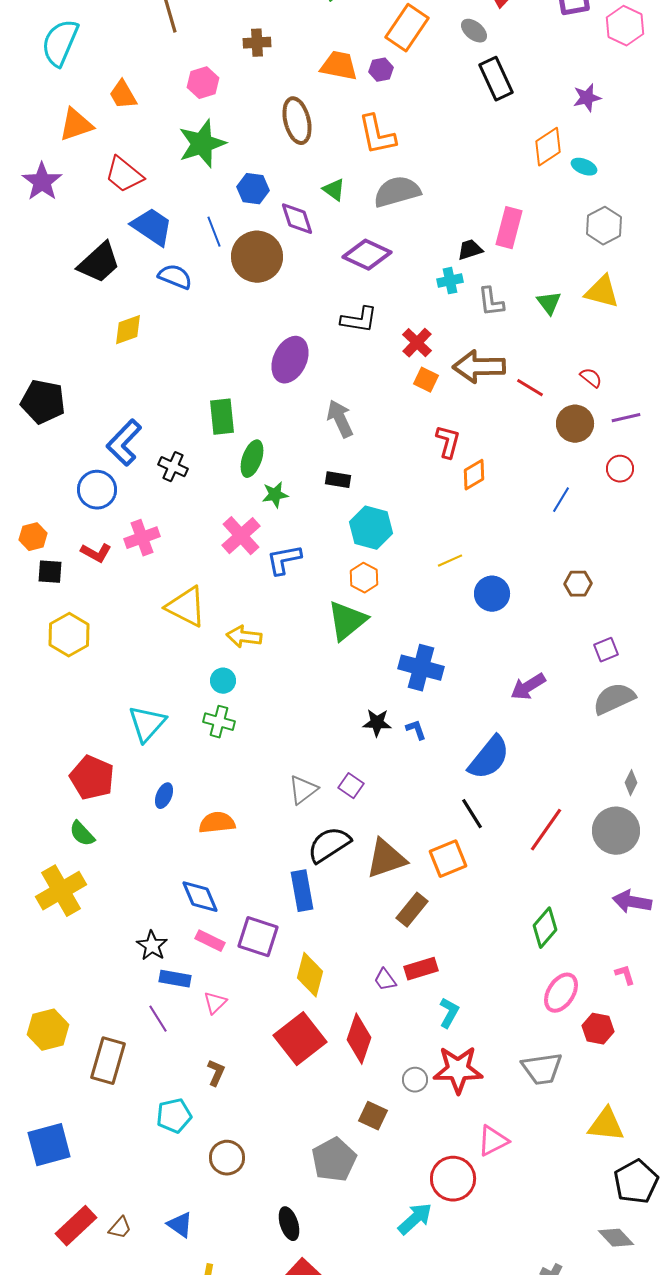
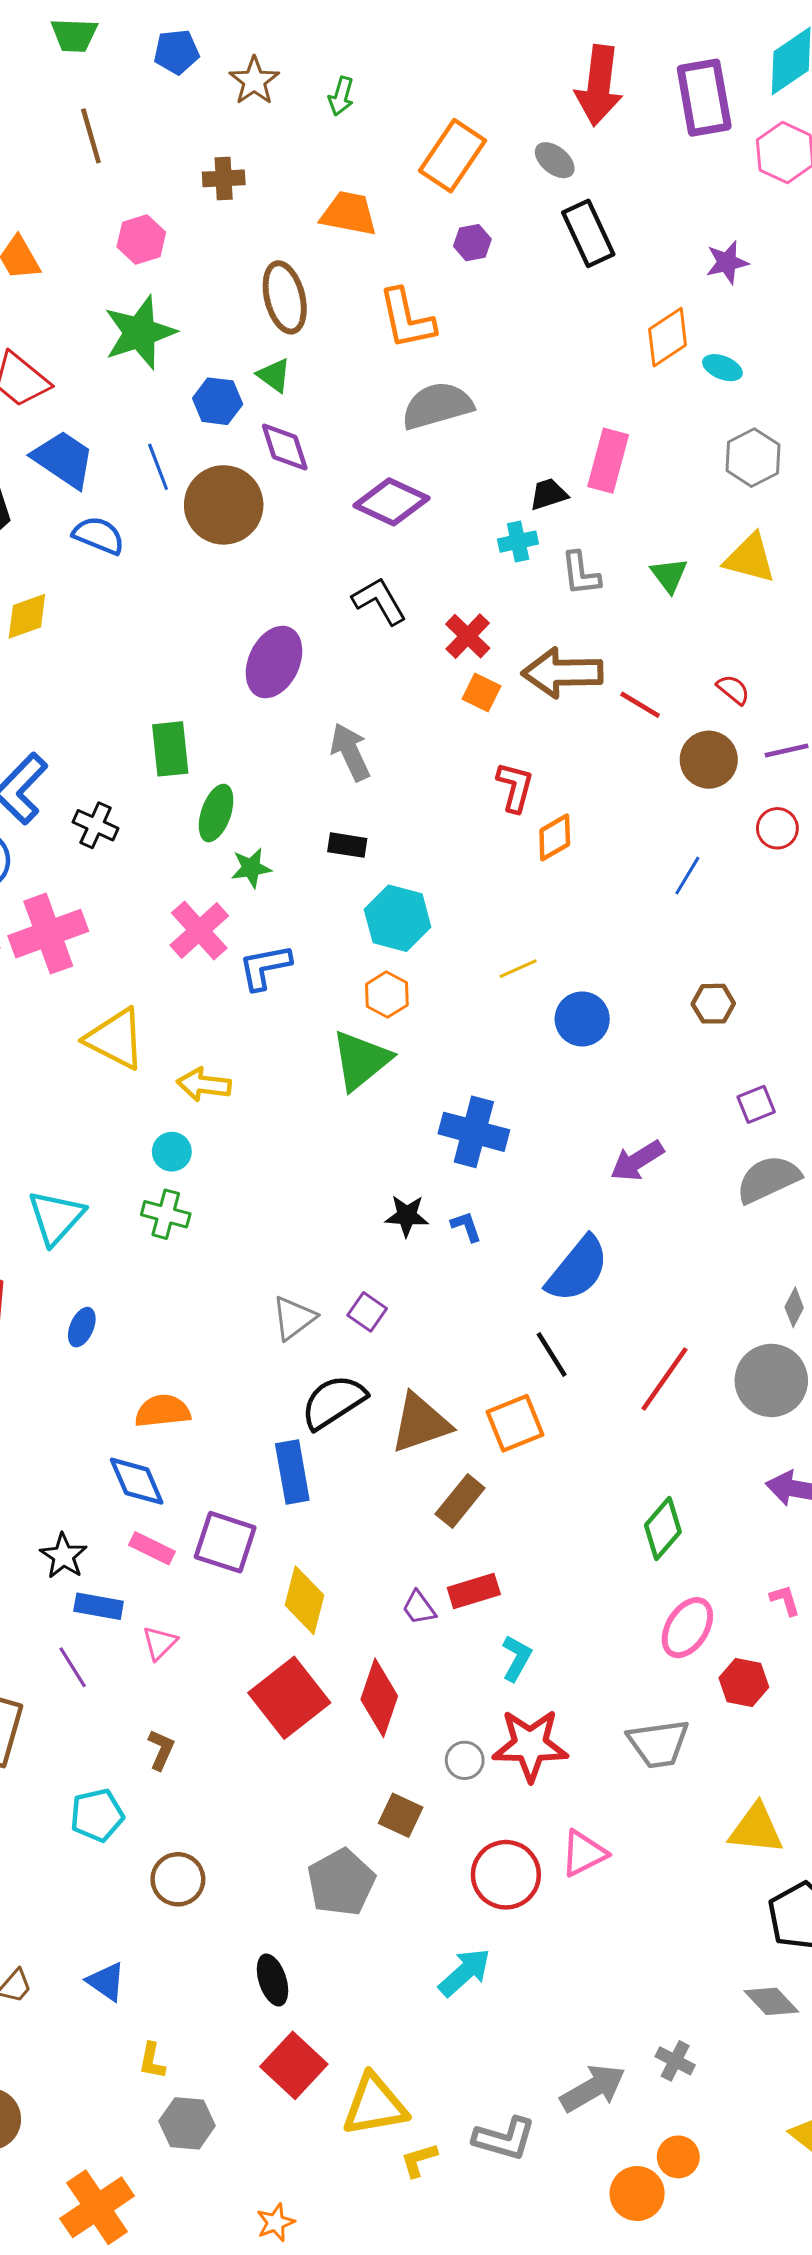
purple hexagon: (381, 70) -> (472, 243), moved
green triangle: (334, 190) -> (274, 375), moved
black L-shape: (359, 320) -> (379, 601), turned -129
pink cross: (142, 538) -> (48, 934), size x1.4
orange semicircle: (217, 823) -> (163, 1411), moved
red circle: (453, 1179) -> (506, 1875), moved

